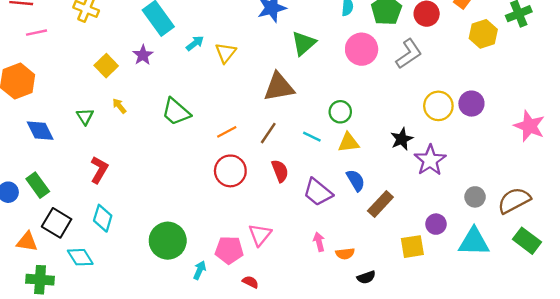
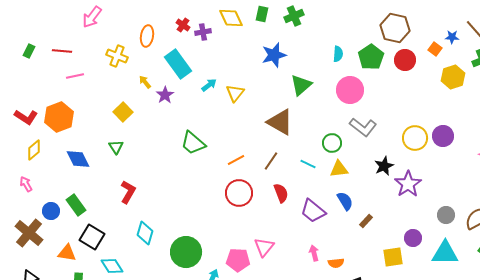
gray L-shape: (409, 54) -> (363, 127), moved, turned 72
yellow square: (106, 66) -> (123, 112), moved
brown triangle: (279, 87) -> (280, 122), turned 40
yellow arrow: (119, 106) -> (145, 82), moved
brown rectangle: (380, 204) -> (366, 221), size x0.6
cyan diamond: (103, 218) -> (145, 233), moved

